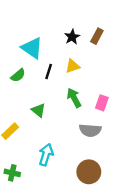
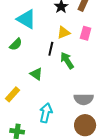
black line: (49, 72) -> (51, 49), moved
pink rectangle: (102, 103) -> (86, 33), moved
gray semicircle: (90, 130) -> (84, 99), moved

